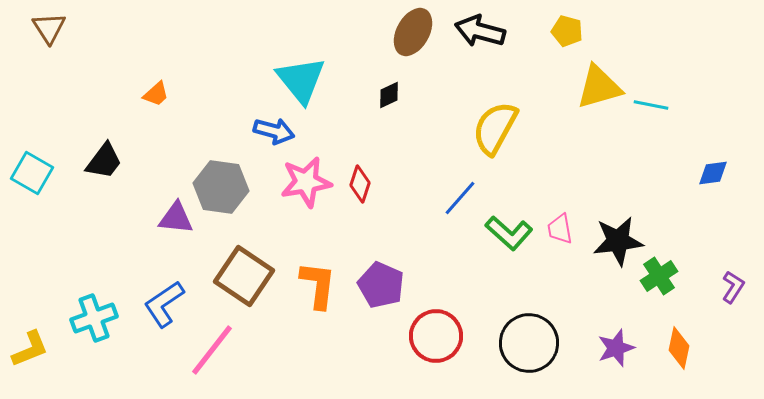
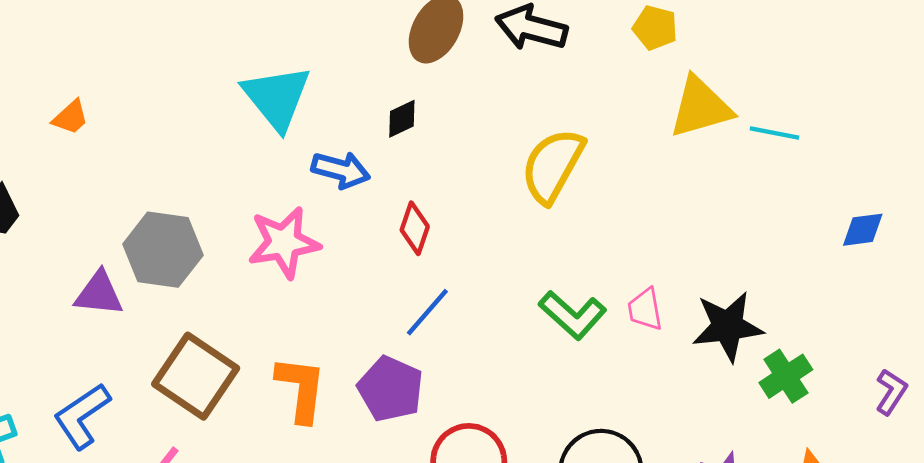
blue arrow: (274, 131) -> (341, 170), moved
red diamond: (360, 184) -> (415, 228), moved
blue line: (460, 198) -> (427, 312), moved

